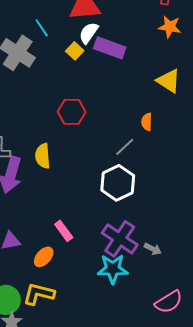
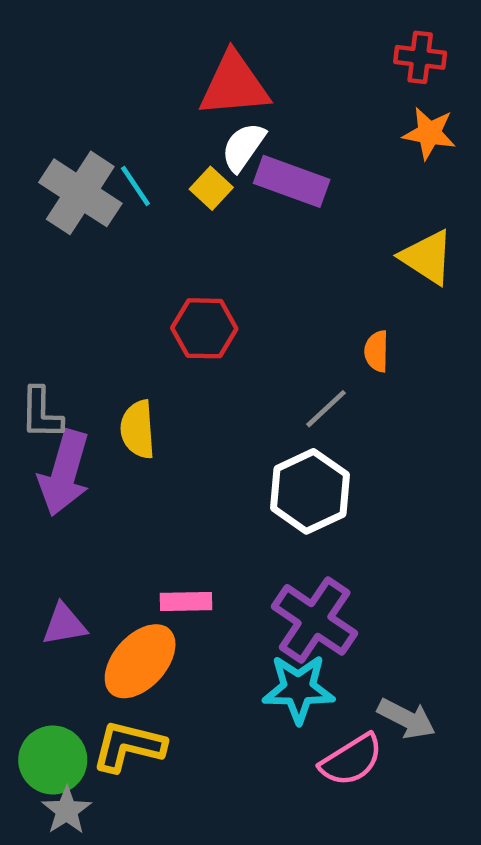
cyan line: (42, 28) -> (135, 186), moved
pink rectangle: (64, 231) -> (186, 602), turned -55
gray arrow: (153, 249) -> (406, 719), moved, size x1.4
orange ellipse: (44, 257) -> (140, 661), size x1.6
pink semicircle: (169, 302) -> (351, 760), moved

